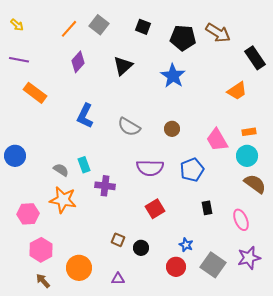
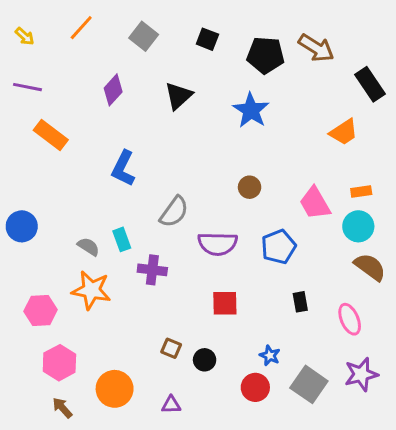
orange line: (69, 29) -> (81, 28), moved
gray semicircle: (129, 127) -> (174, 212), moved, turned -85
red square: (155, 209) -> (225, 303), turned 30

